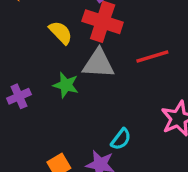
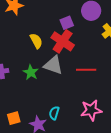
cyan semicircle: (121, 139) -> (54, 113), turned 144

